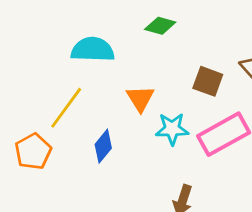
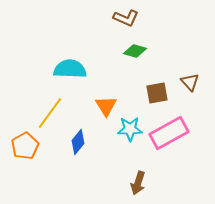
green diamond: (160, 26) -> (135, 51), moved
brown square: (208, 81) -> (157, 93), turned -30

